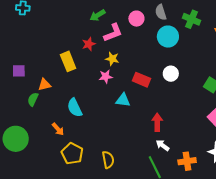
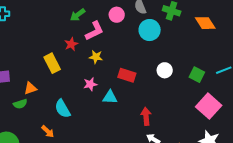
white circle: (171, 74) -> (165, 70), moved
pink star: (106, 77) -> (90, 84), moved
green semicircle: (33, 99) -> (20, 104), turned -128

